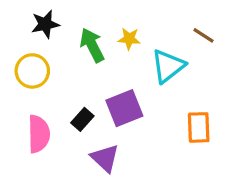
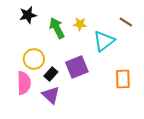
yellow circle: (32, 71) -> (34, 59), moved
purple triangle: (105, 158) -> (51, 95), moved

